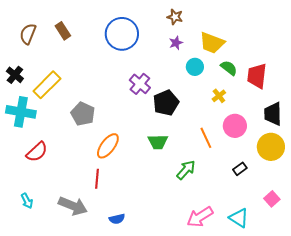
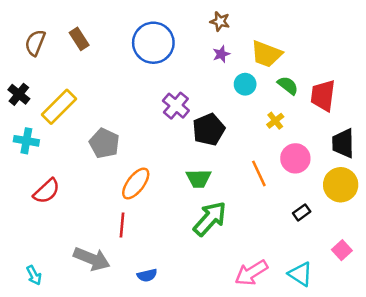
cyan cross: (21, 112) -> (26, 141), size x0.7
green arrow: (186, 170) -> (210, 219), moved, size x1.4
cyan arrow: (27, 201) -> (34, 275), moved

